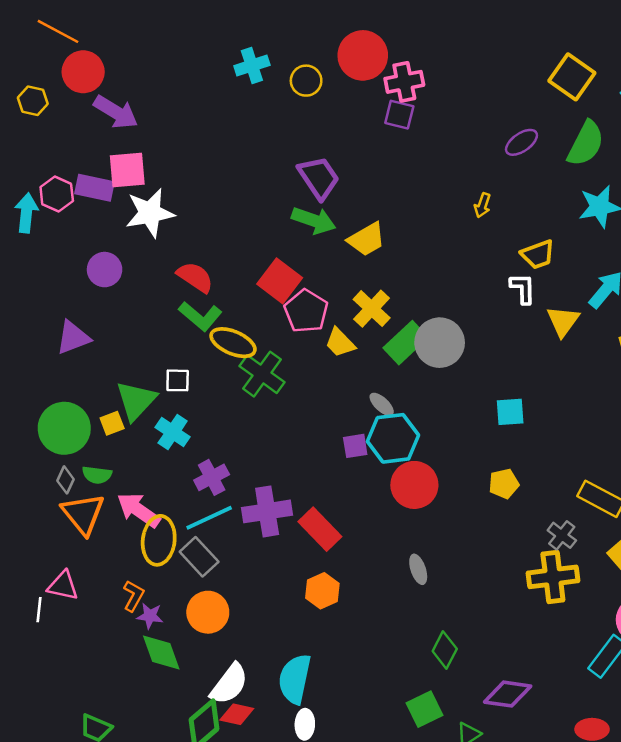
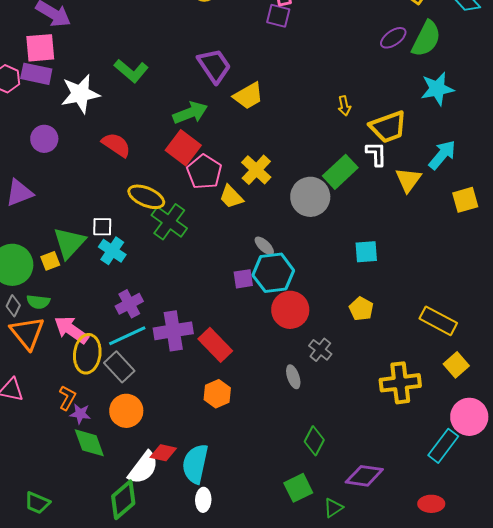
purple ellipse: (521, 142) -> (393, 38), moved
pink square: (127, 170) -> (40, 48), moved
yellow arrow: (482, 205) -> (344, 106), moved, turned -30
green arrow: (314, 220) -> (190, 113), moved, turned -40
yellow trapezoid: (367, 239) -> (248, 96), moved
yellow trapezoid: (538, 254) -> (388, 127), size x1.4
green L-shape: (200, 316) -> (131, 71), moved
green rectangle: (406, 343) -> (340, 172), moved
cyan cross: (173, 432) -> (112, 251), moved
yellow pentagon: (504, 484) -> (361, 309), turned -30
gray cross: (562, 535) -> (320, 350), moved
red diamond: (237, 714) -> (163, 453), moved

